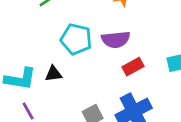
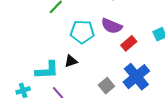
purple semicircle: (116, 40) -> (112, 26), turned 40

